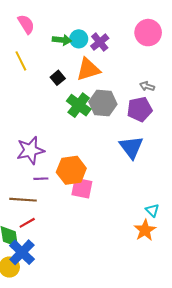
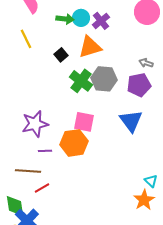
pink square: (82, 188) -> (84, 122), moved
red line: (27, 223) -> (42, 188), moved

